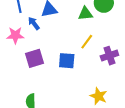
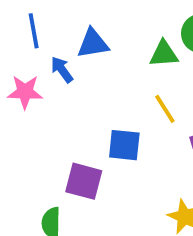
yellow line: (87, 42) -> (165, 109), turned -70
purple square: (35, 58) -> (84, 181), moved, turned 30

